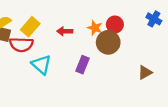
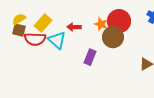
red circle: (115, 25) -> (119, 21), size x1.5
cyan triangle: (41, 65) -> (57, 40), moved

